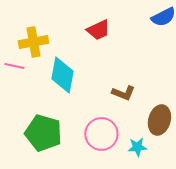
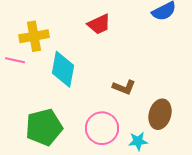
green pentagon: (43, 133) -> (44, 127), turned -30

